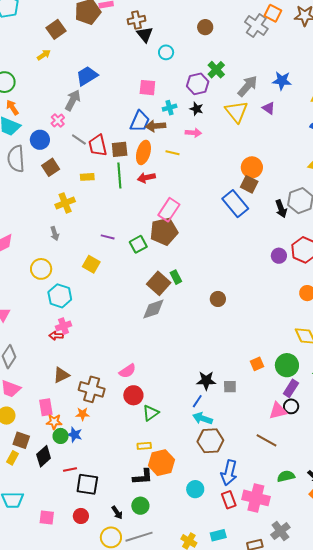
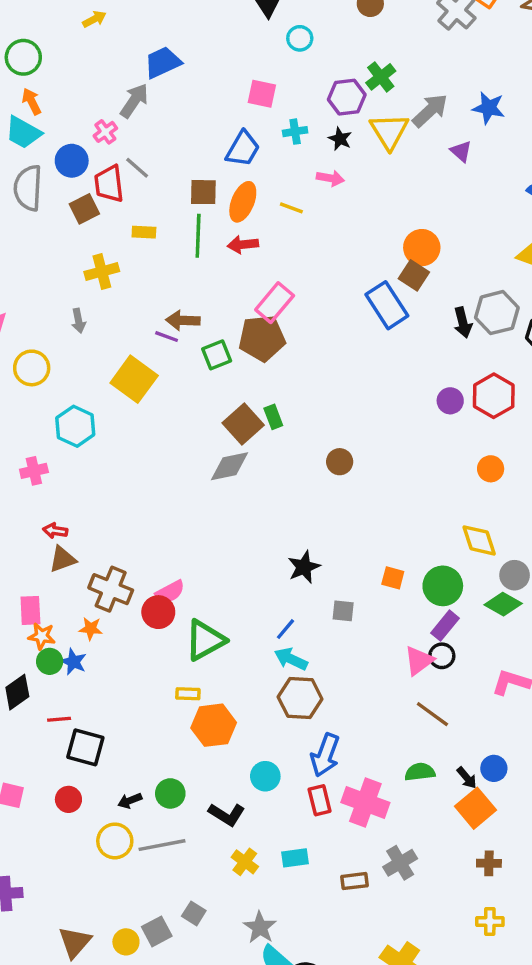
yellow triangle: (236, 112) -> (389, 131), moved
brown arrow: (156, 126) -> (183, 320), moved
red trapezoid: (98, 145) -> (109, 184), moved
yellow square: (91, 264) -> (134, 379), size x1.5
yellow circle: (41, 269) -> (32, 368), moved
pink cross: (64, 326) -> (34, 471), moved
red arrow: (56, 336) -> (55, 531), moved
orange square: (257, 364) -> (393, 578), turned 32
pink semicircle: (128, 371) -> (170, 592), moved
black star: (206, 381) -> (304, 567), moved, turned -30
red circle: (133, 395) -> (158, 612), moved
pink triangle: (278, 411) -> (419, 661), turned -30
green triangle: (151, 413) -> (205, 640), size x1.5
brown line: (267, 440) -> (432, 714), moved
black L-shape: (143, 477) -> (227, 814), moved, turned 30
black arrow: (117, 513) -> (130, 801), turned 96

